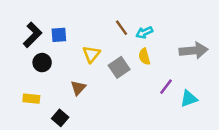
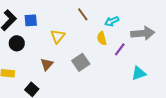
cyan arrow: (144, 32) -> (112, 21), moved
gray square: (119, 67) -> (81, 62), moved
purple line: (166, 87) -> (120, 49), moved

